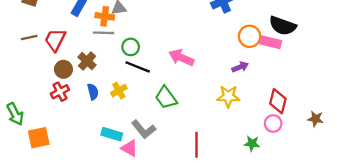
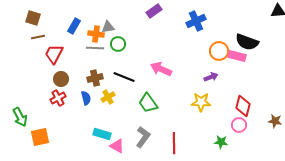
brown line: (29, 38) -> (38, 37), moved
green circle: (131, 47) -> (118, 44), moved
brown cross: (87, 61) -> (95, 78), moved, turned 35
gray L-shape: (144, 129) -> (143, 137), moved, turned -105

